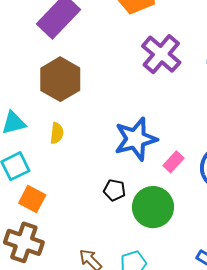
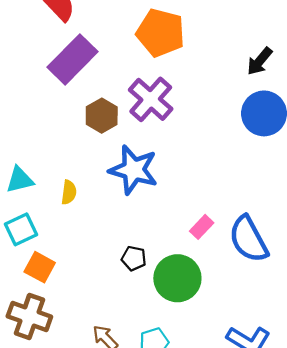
purple cross: (161, 54) -> (151, 99), moved
brown hexagon: (60, 79) -> (102, 116), moved, size x0.7
blue star: (136, 139) -> (133, 170), moved, turned 30

